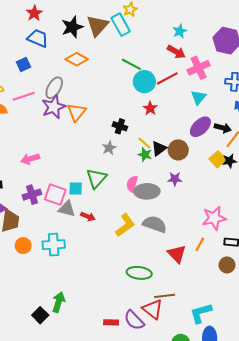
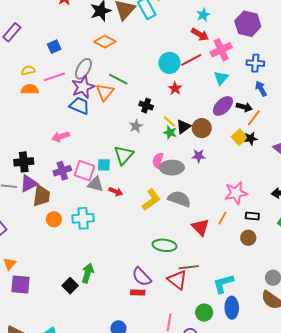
blue trapezoid: (38, 38) -> (80, 106), moved
green line: (131, 64) -> (118, 79), moved
purple semicircle: (134, 320) -> (142, 277), moved

